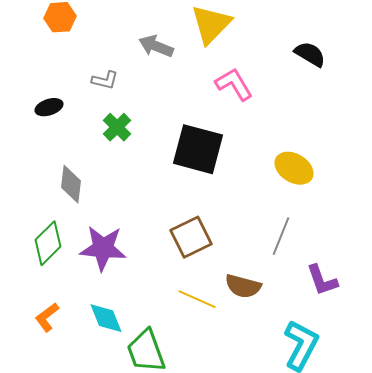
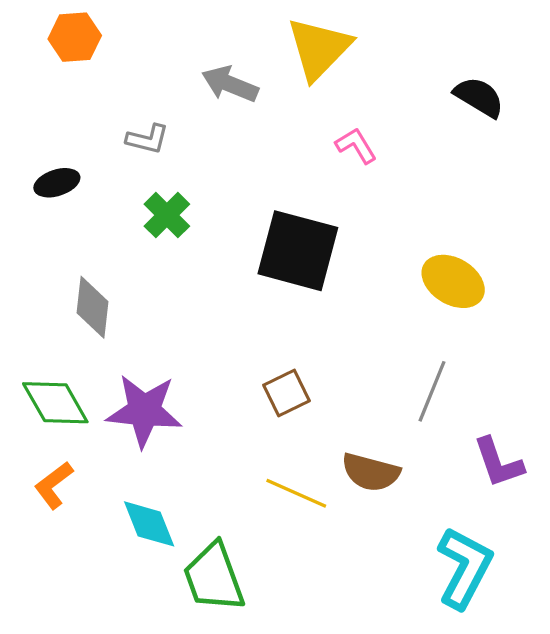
pink L-shape: (234, 84) -> (356, 146), size x0.7
brown square: (191, 237) -> (287, 393), size x0.7
green diamond: (48, 243) -> (55, 403), turned -75
orange L-shape: (47, 317) -> (54, 485), moved

